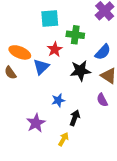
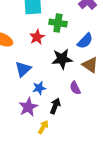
blue triangle: (41, 67) -> (23, 69), moved
purple semicircle: (102, 100) -> (75, 88), moved
purple star: (36, 123) -> (28, 107), moved

